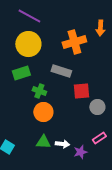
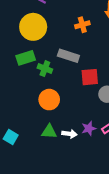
orange cross: (74, 42) -> (82, 25), size x0.6
green cross: (39, 91) -> (45, 69), moved
purple star: (80, 152) -> (89, 128), moved

